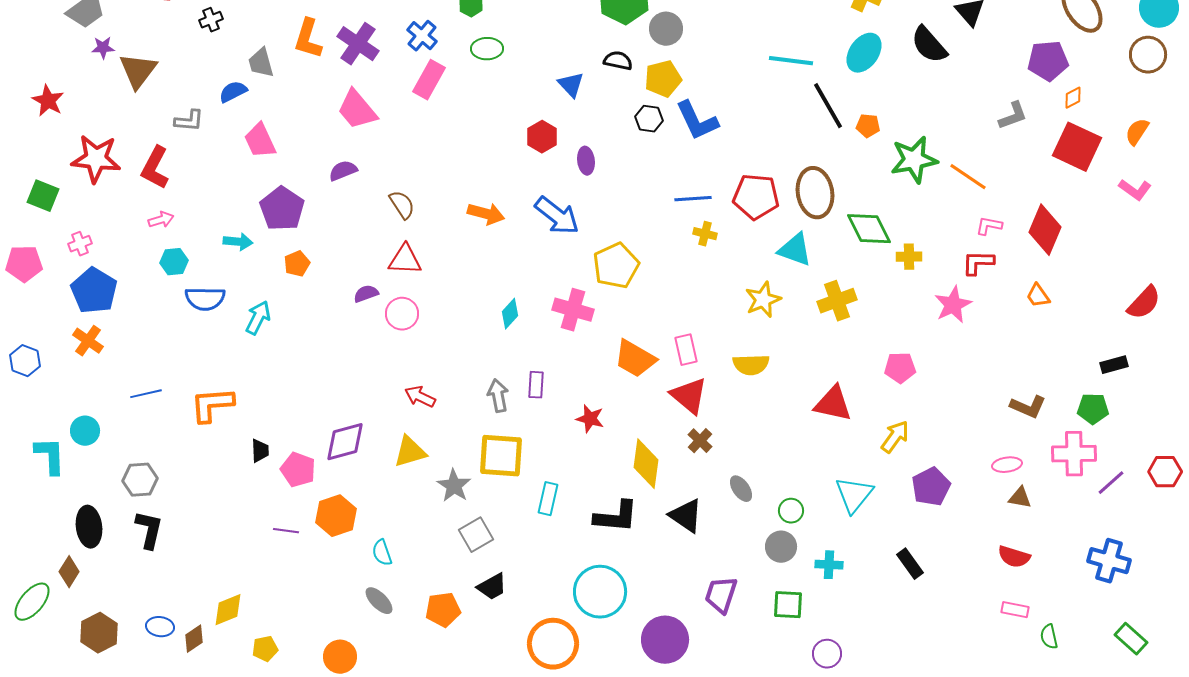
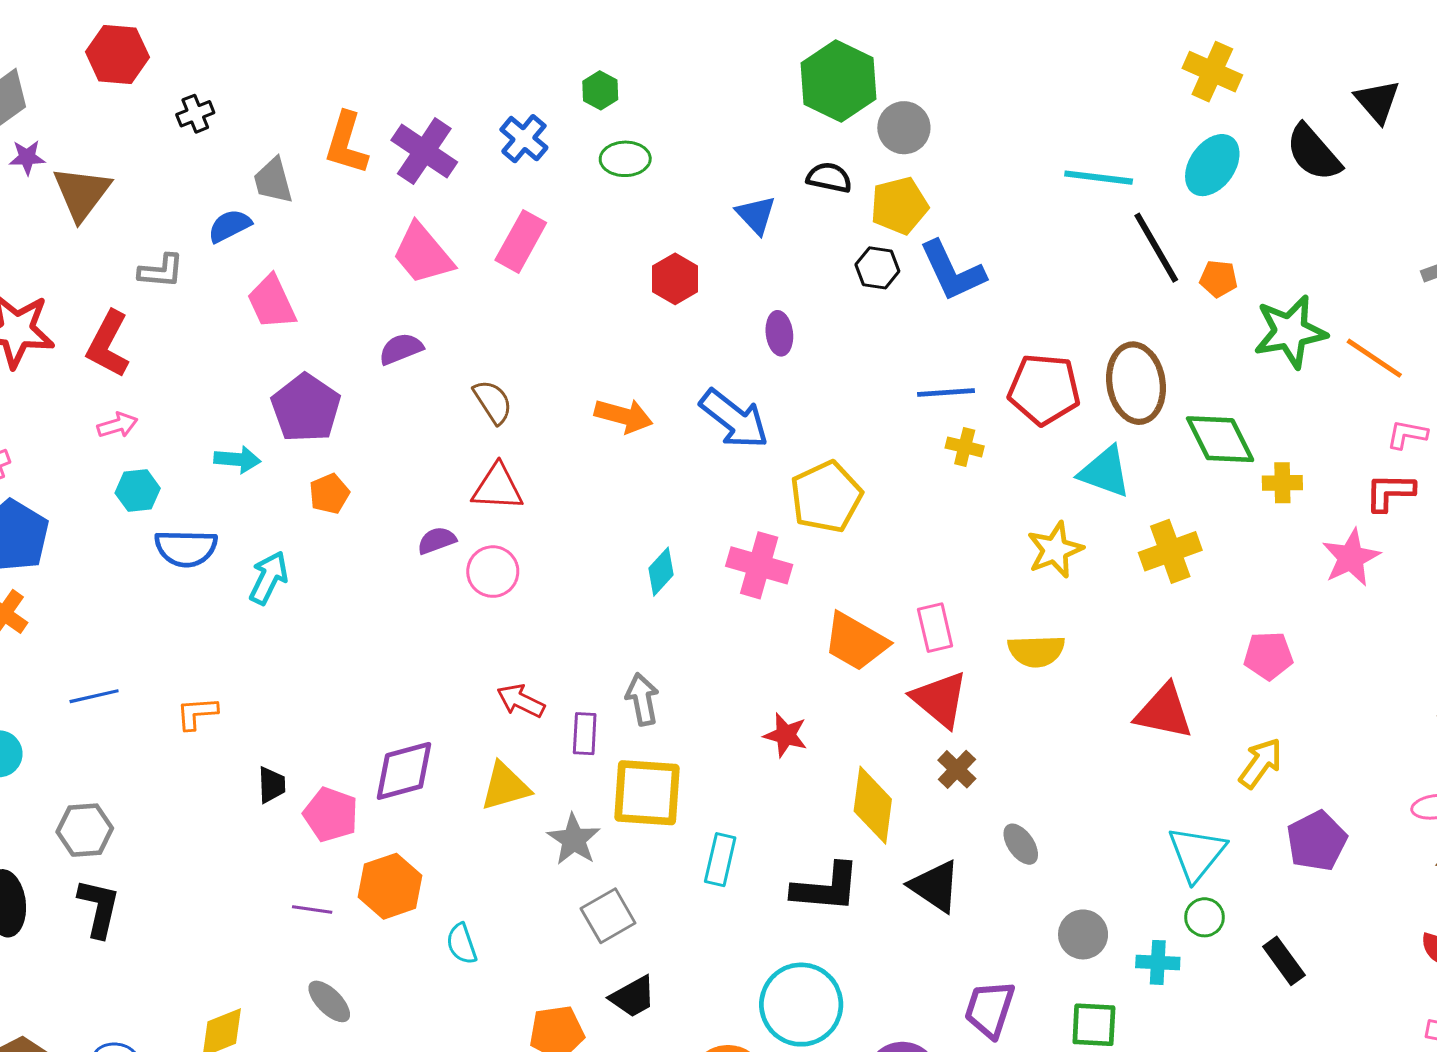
pink rectangle: (429, 80) -> (521, 241), moved
red hexagon: (542, 137) -> (675, 279), moved
purple rectangle: (536, 385) -> (585, 734), moved
orange L-shape: (212, 405) -> (197, 713), size x0.6
green circle: (791, 511) -> (1205, 917), moved
gray ellipse: (379, 601) -> (329, 1001), moved

